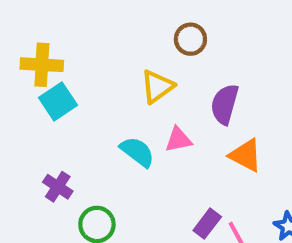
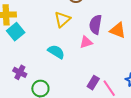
pink triangle: (178, 140) -> (86, 42), moved
orange triangle: (246, 155) -> (118, 30), moved

